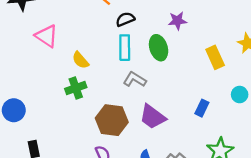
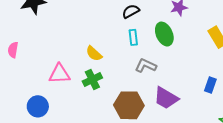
pink triangle: (47, 36) -> (59, 74), moved, turned -30
cyan rectangle: (125, 48) -> (133, 37), size x0.7

